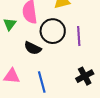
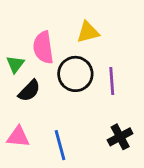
black semicircle: (33, 48) -> (29, 91), moved, turned -72

